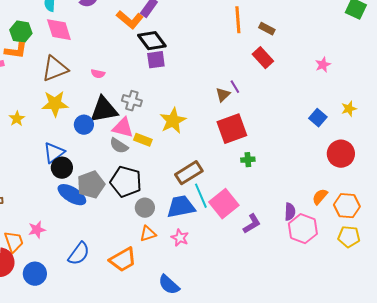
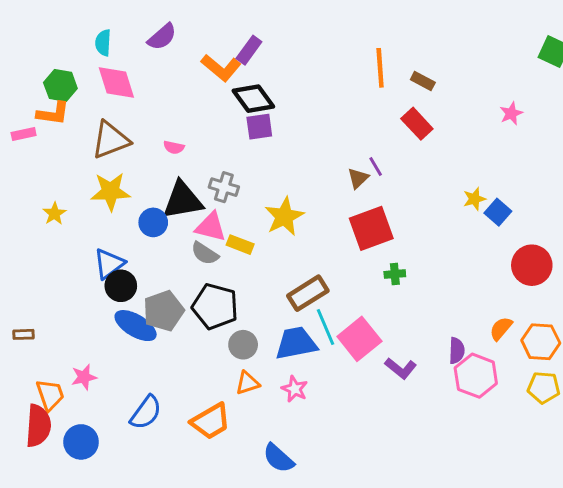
pink star: (323, 65) -> (511, 113), moved
yellow star: (349, 109) -> (474, 199), moved
purple L-shape: (252, 224) -> (401, 368), turned 70

